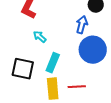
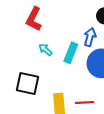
cyan rectangle: (53, 63) -> (71, 53), moved

